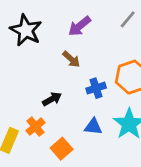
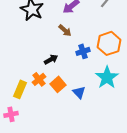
blue triangle: (93, 127) -> (79, 92), moved, turned 40
orange square: (62, 149) -> (58, 84), moved

